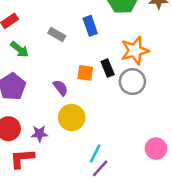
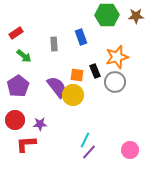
gray rectangle: (57, 34) -> (54, 44), turned 56
purple semicircle: (60, 88) -> (57, 87), size x1.6
yellow circle: (72, 118) -> (73, 95), moved
pink circle: (156, 149) -> (130, 150), moved

